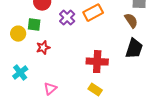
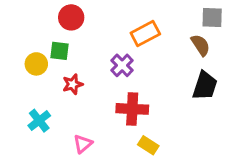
purple cross: (67, 18) -> (122, 65), moved
red cross: (97, 62) -> (132, 109), moved

